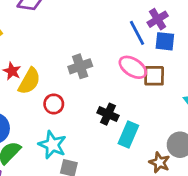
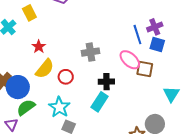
yellow semicircle: (29, 81) -> (45, 69), moved
black cross: (108, 114) -> (106, 82), moved, turned -35
cyan rectangle: (128, 134) -> (99, 102), moved

